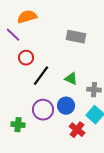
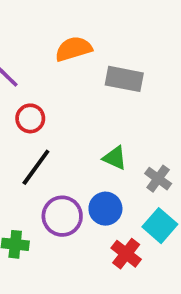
orange semicircle: (27, 17) -> (73, 49), moved
black line: (41, 76) -> (36, 167), moved
gray cross: (94, 90) -> (158, 179), turned 32

